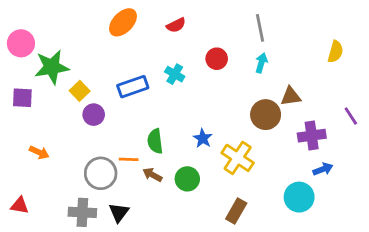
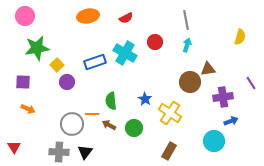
orange ellipse: (123, 22) -> (88, 16), turned 35
pink circle: (21, 43) -> (25, 16), moved
cyan cross: (175, 74) -> (125, 53), size x1.6
purple square: (22, 98) -> (23, 82), moved
red triangle: (20, 205) -> (14, 147), turned 48

